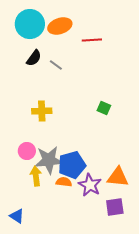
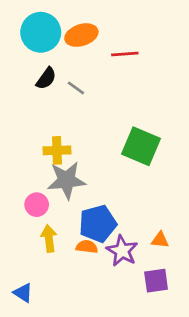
green square: (104, 108) -> (141, 146), size x2.0
gray star: (49, 160) -> (66, 180), moved
orange triangle: (118, 177) -> (160, 240), size x0.6

